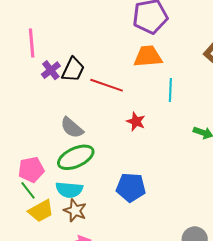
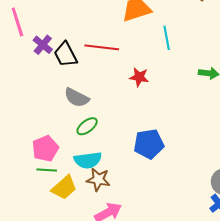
black trapezoid: (73, 70) -> (65, 55), moved, turned 140
green ellipse: (76, 157) -> (87, 126), size x0.6
green line: (28, 190) -> (47, 170), turned -36

